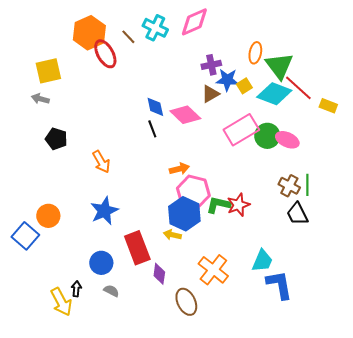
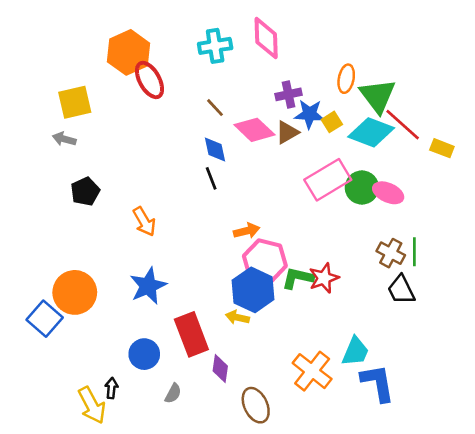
pink diamond: (194, 22) -> (266, 38), turned -68
cyan cross: (155, 28) -> (215, 46), turned -35
brown line: (128, 37) -> (215, 108), moved
pink diamond: (185, 115) -> (254, 130), moved
black pentagon: (56, 139) -> (85, 191), turned 30
orange circle: (48, 216) -> (75, 292), size x1.4
orange cross: (213, 270) -> (312, 371), moved
gray semicircle: (111, 291) -> (173, 393), moved, turned 91

